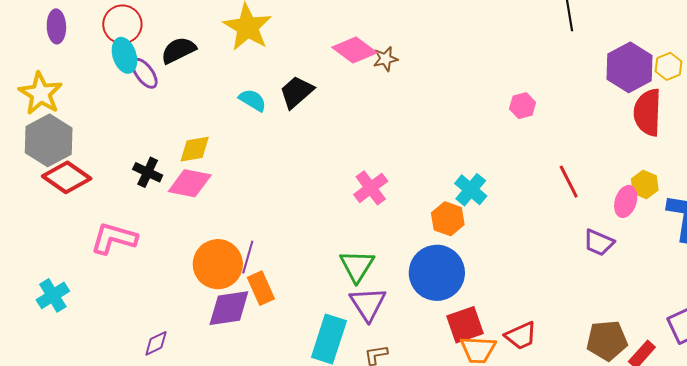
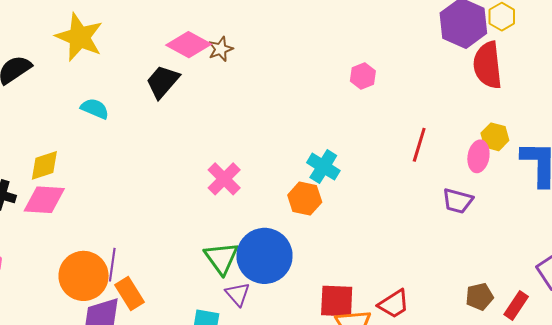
black trapezoid: (297, 92) -> (163, 82), moved
red line: (569, 182) -> (419, 145), turned 52
blue circle: (437, 273) -> (265, 256), moved
purple triangle: (368, 304) -> (238, 294), size x0.7
red square: (465, 325) -> (337, 301), turned 30
brown pentagon: (607, 340) -> (480, 297), size x0.7

